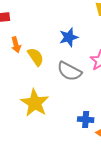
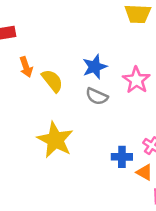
blue star: (69, 37) -> (95, 67), moved
gray semicircle: (69, 71) -> (97, 96), size x0.7

